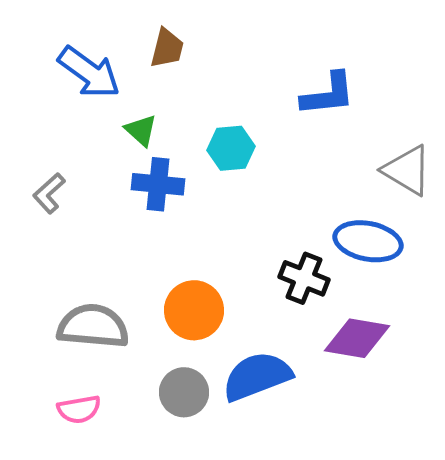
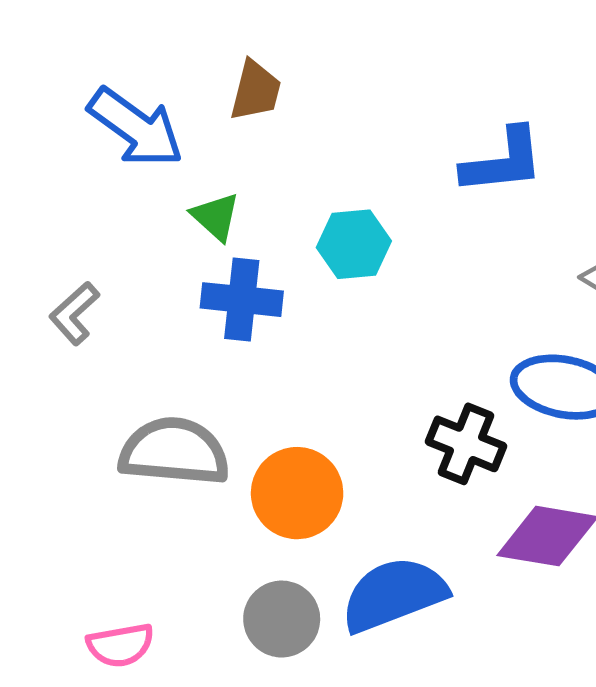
gray semicircle: (93, 326) -> (174, 452), moved

